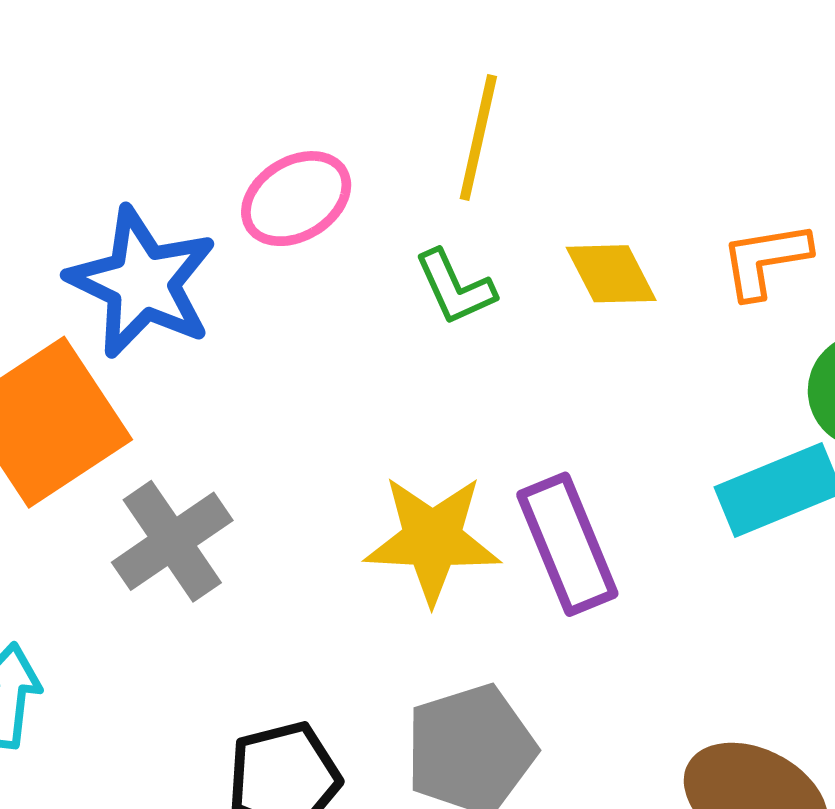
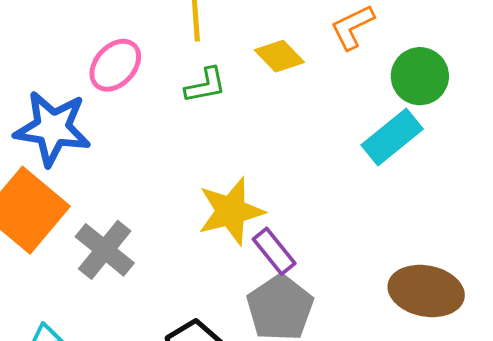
green L-shape: (455, 287) -> (205, 85), turned -60
purple rectangle: (567, 544) -> (274, 251), moved, size x0.7

